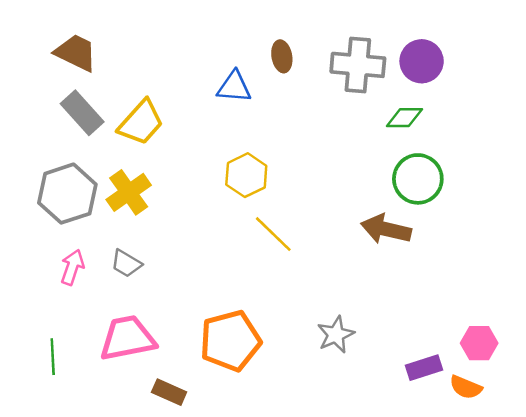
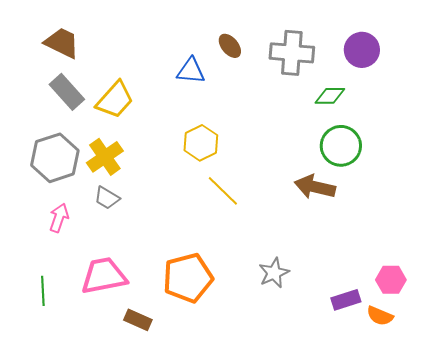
brown ellipse: (282, 56) -> (230, 46), turned -30
purple circle: (422, 61) -> (362, 50), moved
gray trapezoid: (126, 263) -> (107, 198), moved

